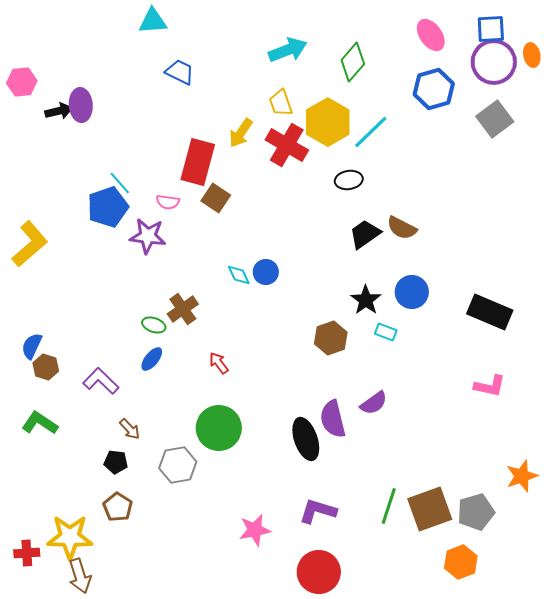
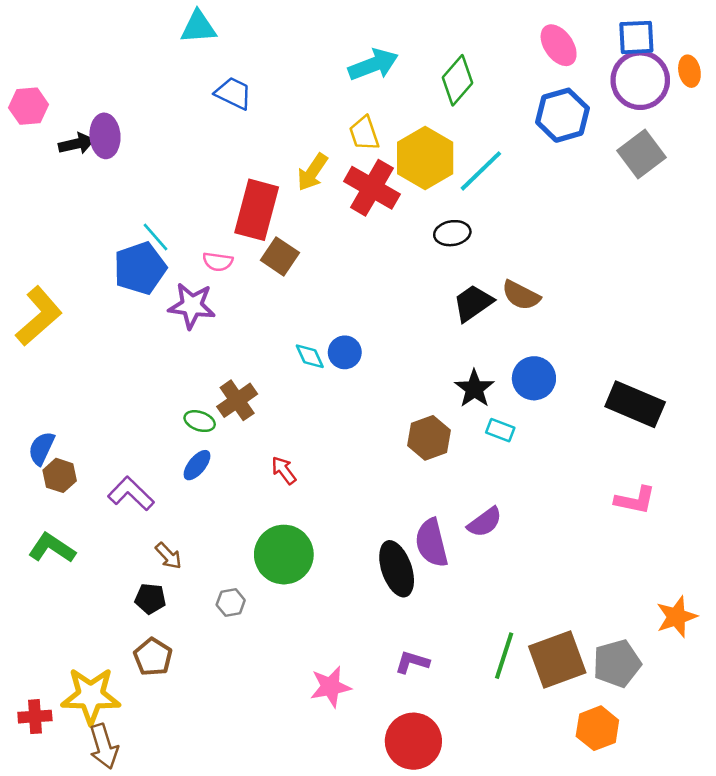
gray hexagon: (178, 465) -> (231, 602), size x0.6
purple L-shape: (318, 511) -> (412, 662), size x0.7

